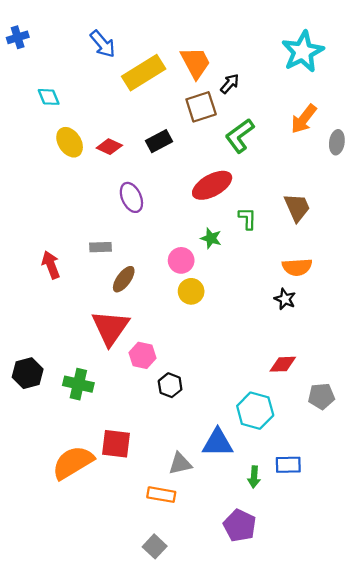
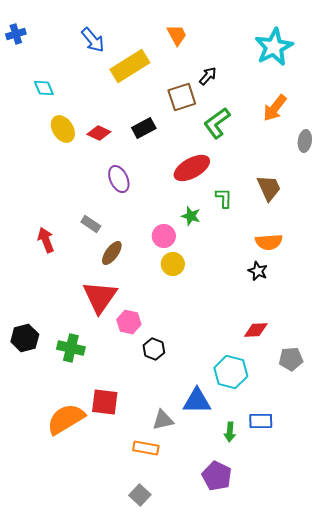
orange trapezoid: (195, 63) -> (177, 35), moved, size x0.7
gray ellipse: (337, 142) -> (305, 141), moved
gray rectangle: (101, 247) -> (91, 224), turned 36

